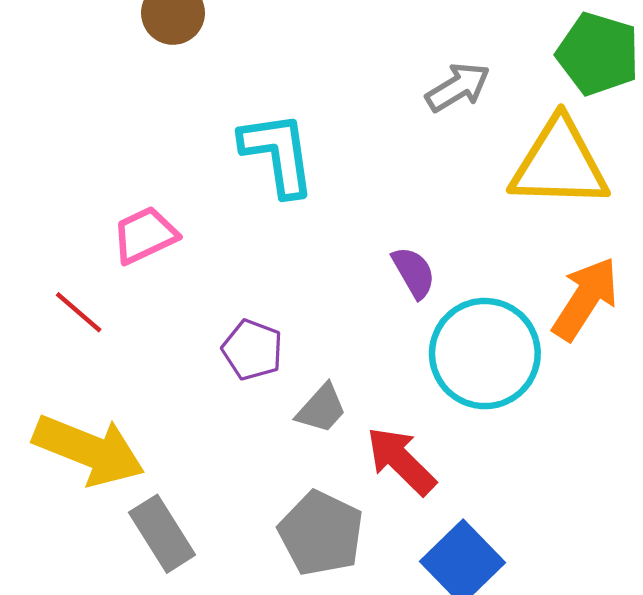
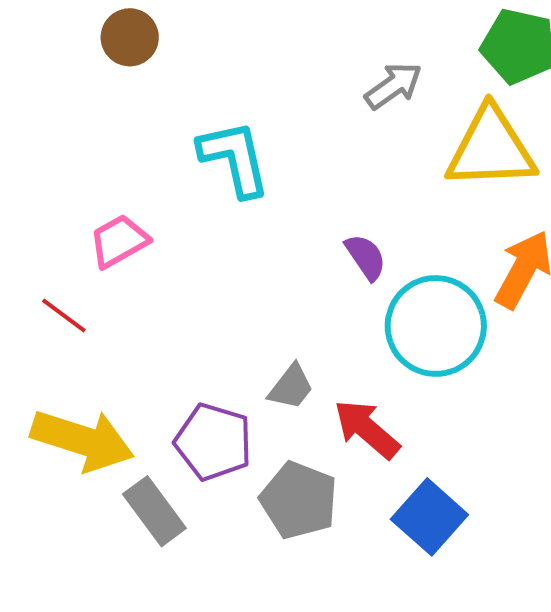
purple pentagon: (252, 350) -> (213, 442), moved, size x1.4

